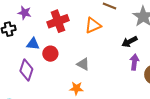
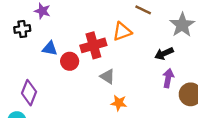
red cross: (58, 21) -> (93, 45), moved
purple diamond: (26, 70) -> (29, 93), moved
orange star: (76, 88) -> (119, 103), moved

